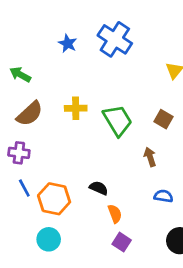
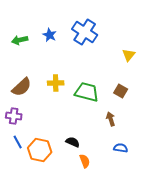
green arrow: (20, 75) -> (20, 40), moved, turned -42
green trapezoid: (118, 120) -> (87, 92), turned -45

